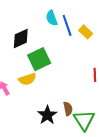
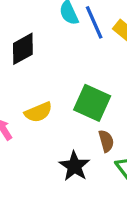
green square: (39, 59) -> (92, 103), moved, turned -35
brown semicircle: (68, 109) -> (106, 141), moved

